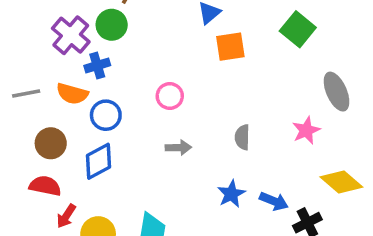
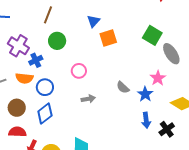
green circle: (112, 25) -> (57, 41), moved
green square: (298, 29) -> (152, 35), moved
gray semicircle: (242, 137) -> (123, 87), turned -40
blue star: (231, 194) -> (145, 94), moved
blue arrow: (274, 201) -> (146, 120), turned 70

